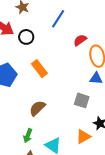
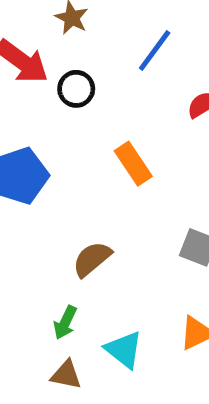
orange rectangle: (39, 69) -> (133, 164), moved

